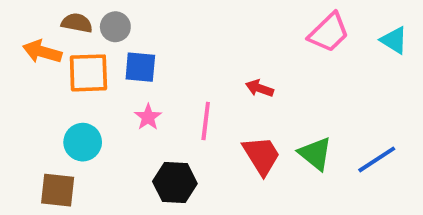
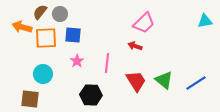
brown semicircle: (77, 23) -> (40, 12), turned -63
pink trapezoid: (329, 33) -> (144, 23), moved
cyan triangle: (394, 40) -> (205, 21), turned -42

